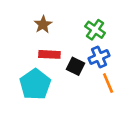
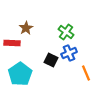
red rectangle: (49, 54) -> (12, 43), moved
orange line: (108, 83) -> (86, 73), moved

